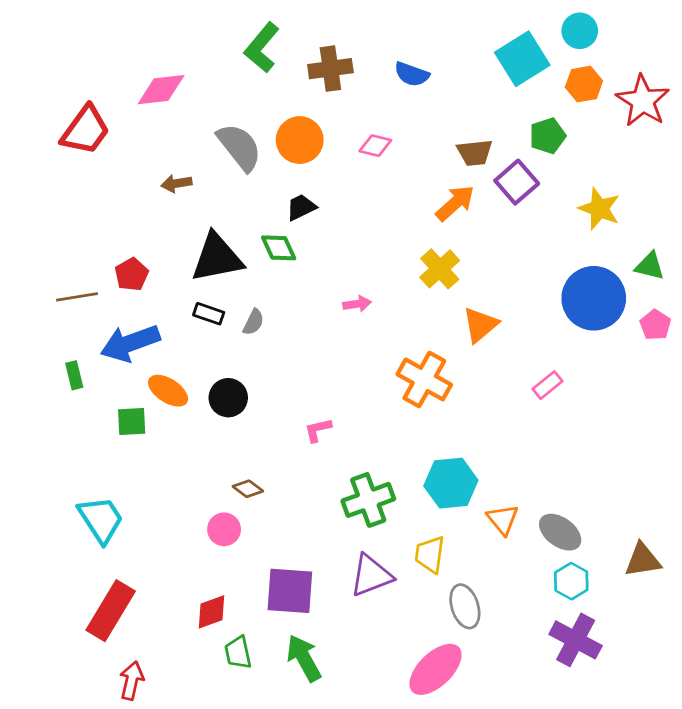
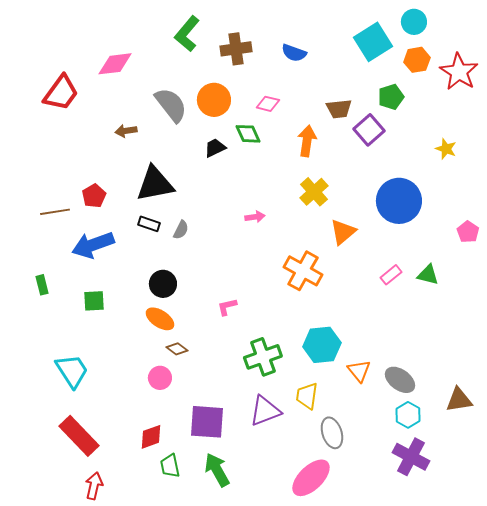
orange arrow: (455, 203) -> (307, 141), moved, turned -40
yellow star: (599, 209) -> (446, 149), moved, size x0.7
green diamond: (279, 248) -> (248, 134), moved
green triangle: (650, 266) -> (428, 275), moved
blue circle: (594, 298) -> (399, 201), moved
green rectangle: (74, 375) -> (42, 285), moved
orange ellipse: (168, 391) -> (160, 319), moved
red rectangle: (111, 611) -> (79, 436), turned -75

